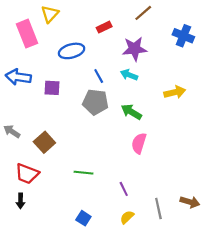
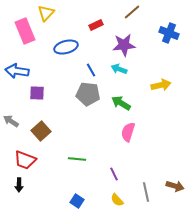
purple square: (52, 88) -> (37, 93), moved
yellow semicircle: (127, 217) -> (117, 200), turned -88

